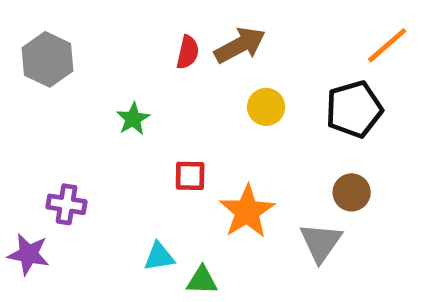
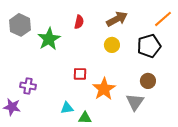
brown arrow: (240, 45) -> (117, 19), moved
green star: (133, 119) -> (49, 39), moved, size x1.6

